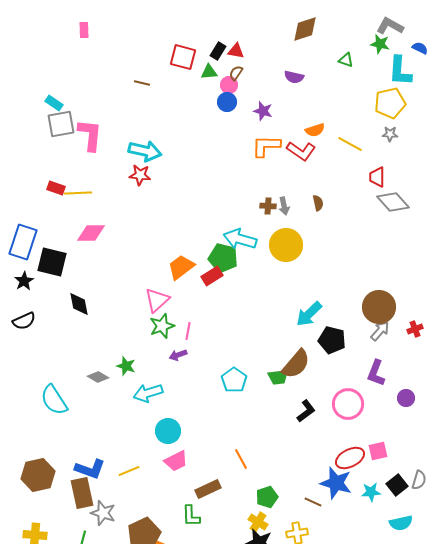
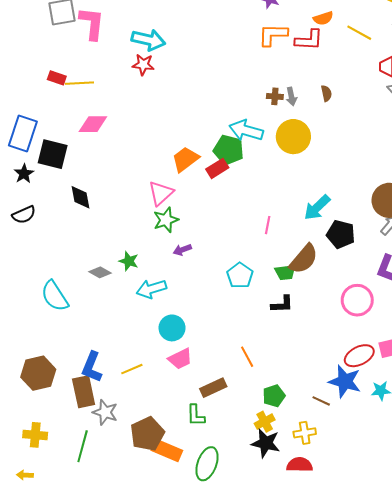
red L-shape: (301, 151) -> (309, 40), turned -32
pink line: (188, 331) -> (268, 225), moved
black L-shape: (306, 411) -> (282, 304), moved, turned 35
blue L-shape: (90, 469) -> (92, 367), turned 92
yellow cross: (258, 522) -> (265, 422), turned 30

